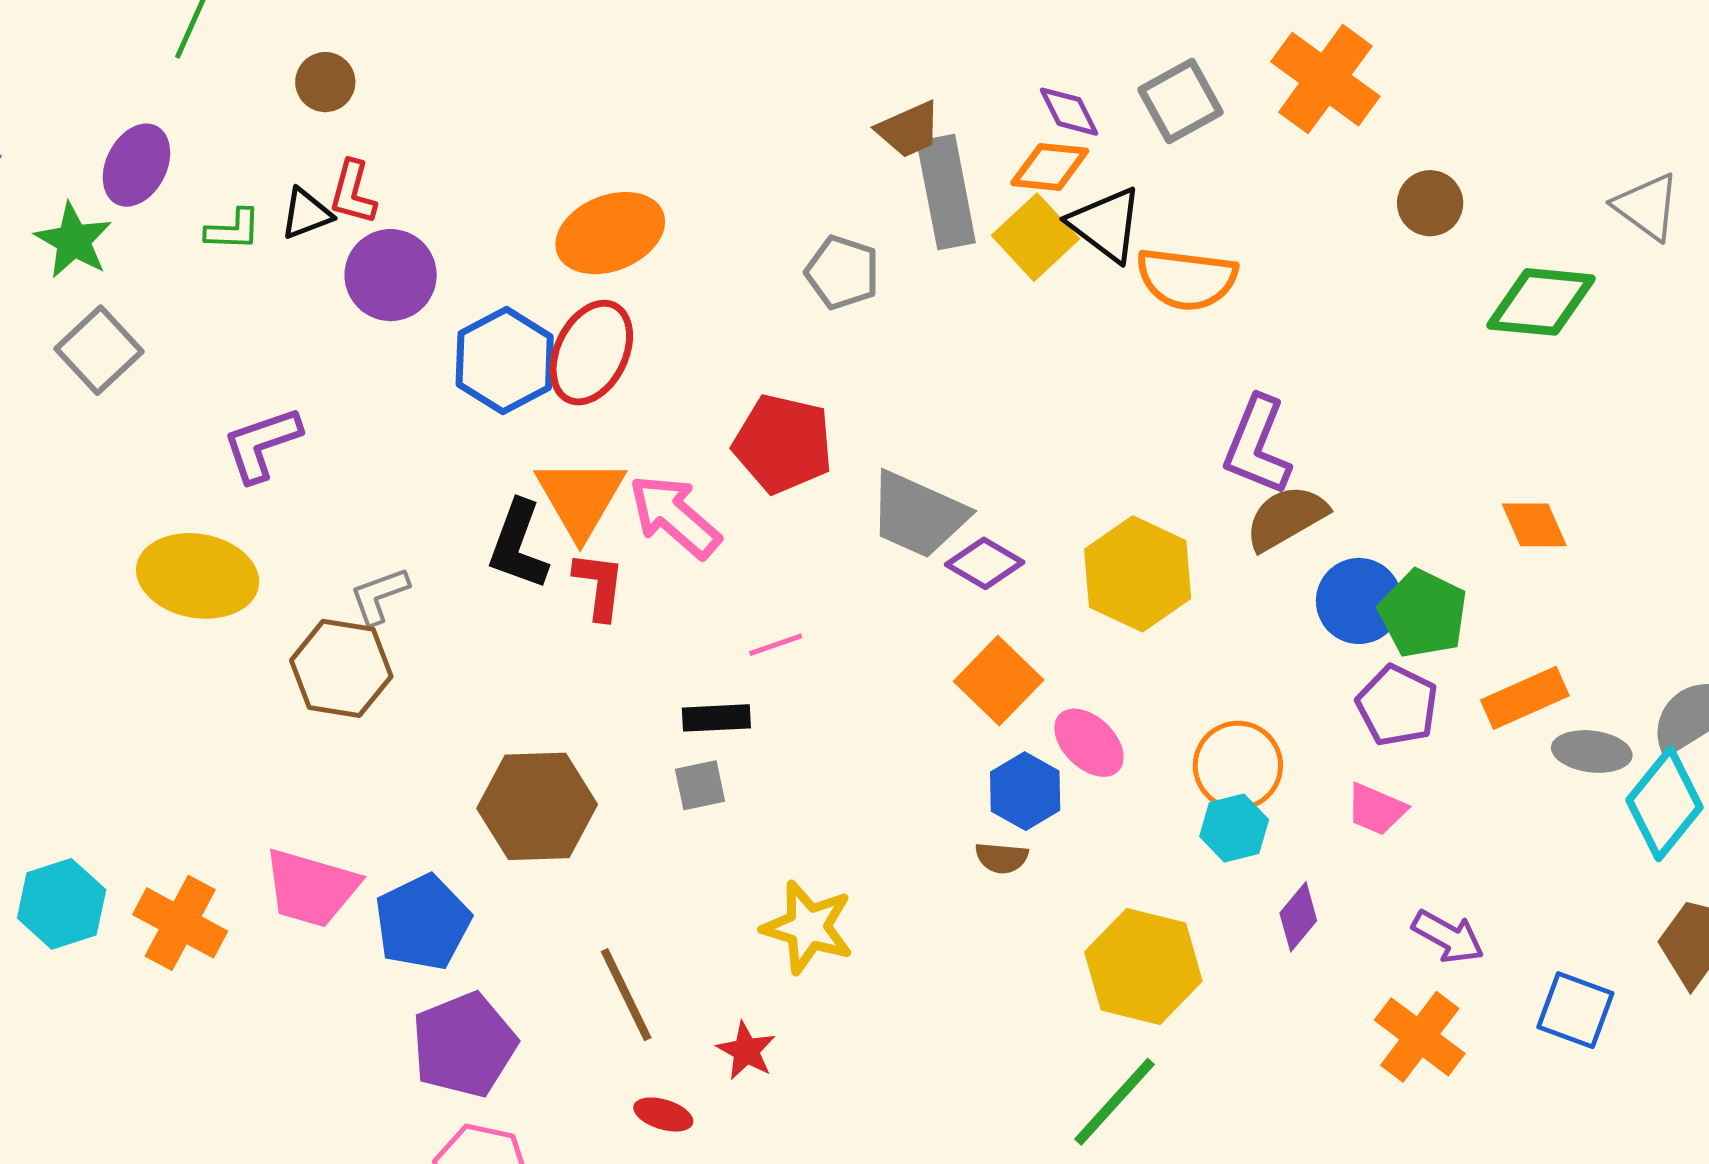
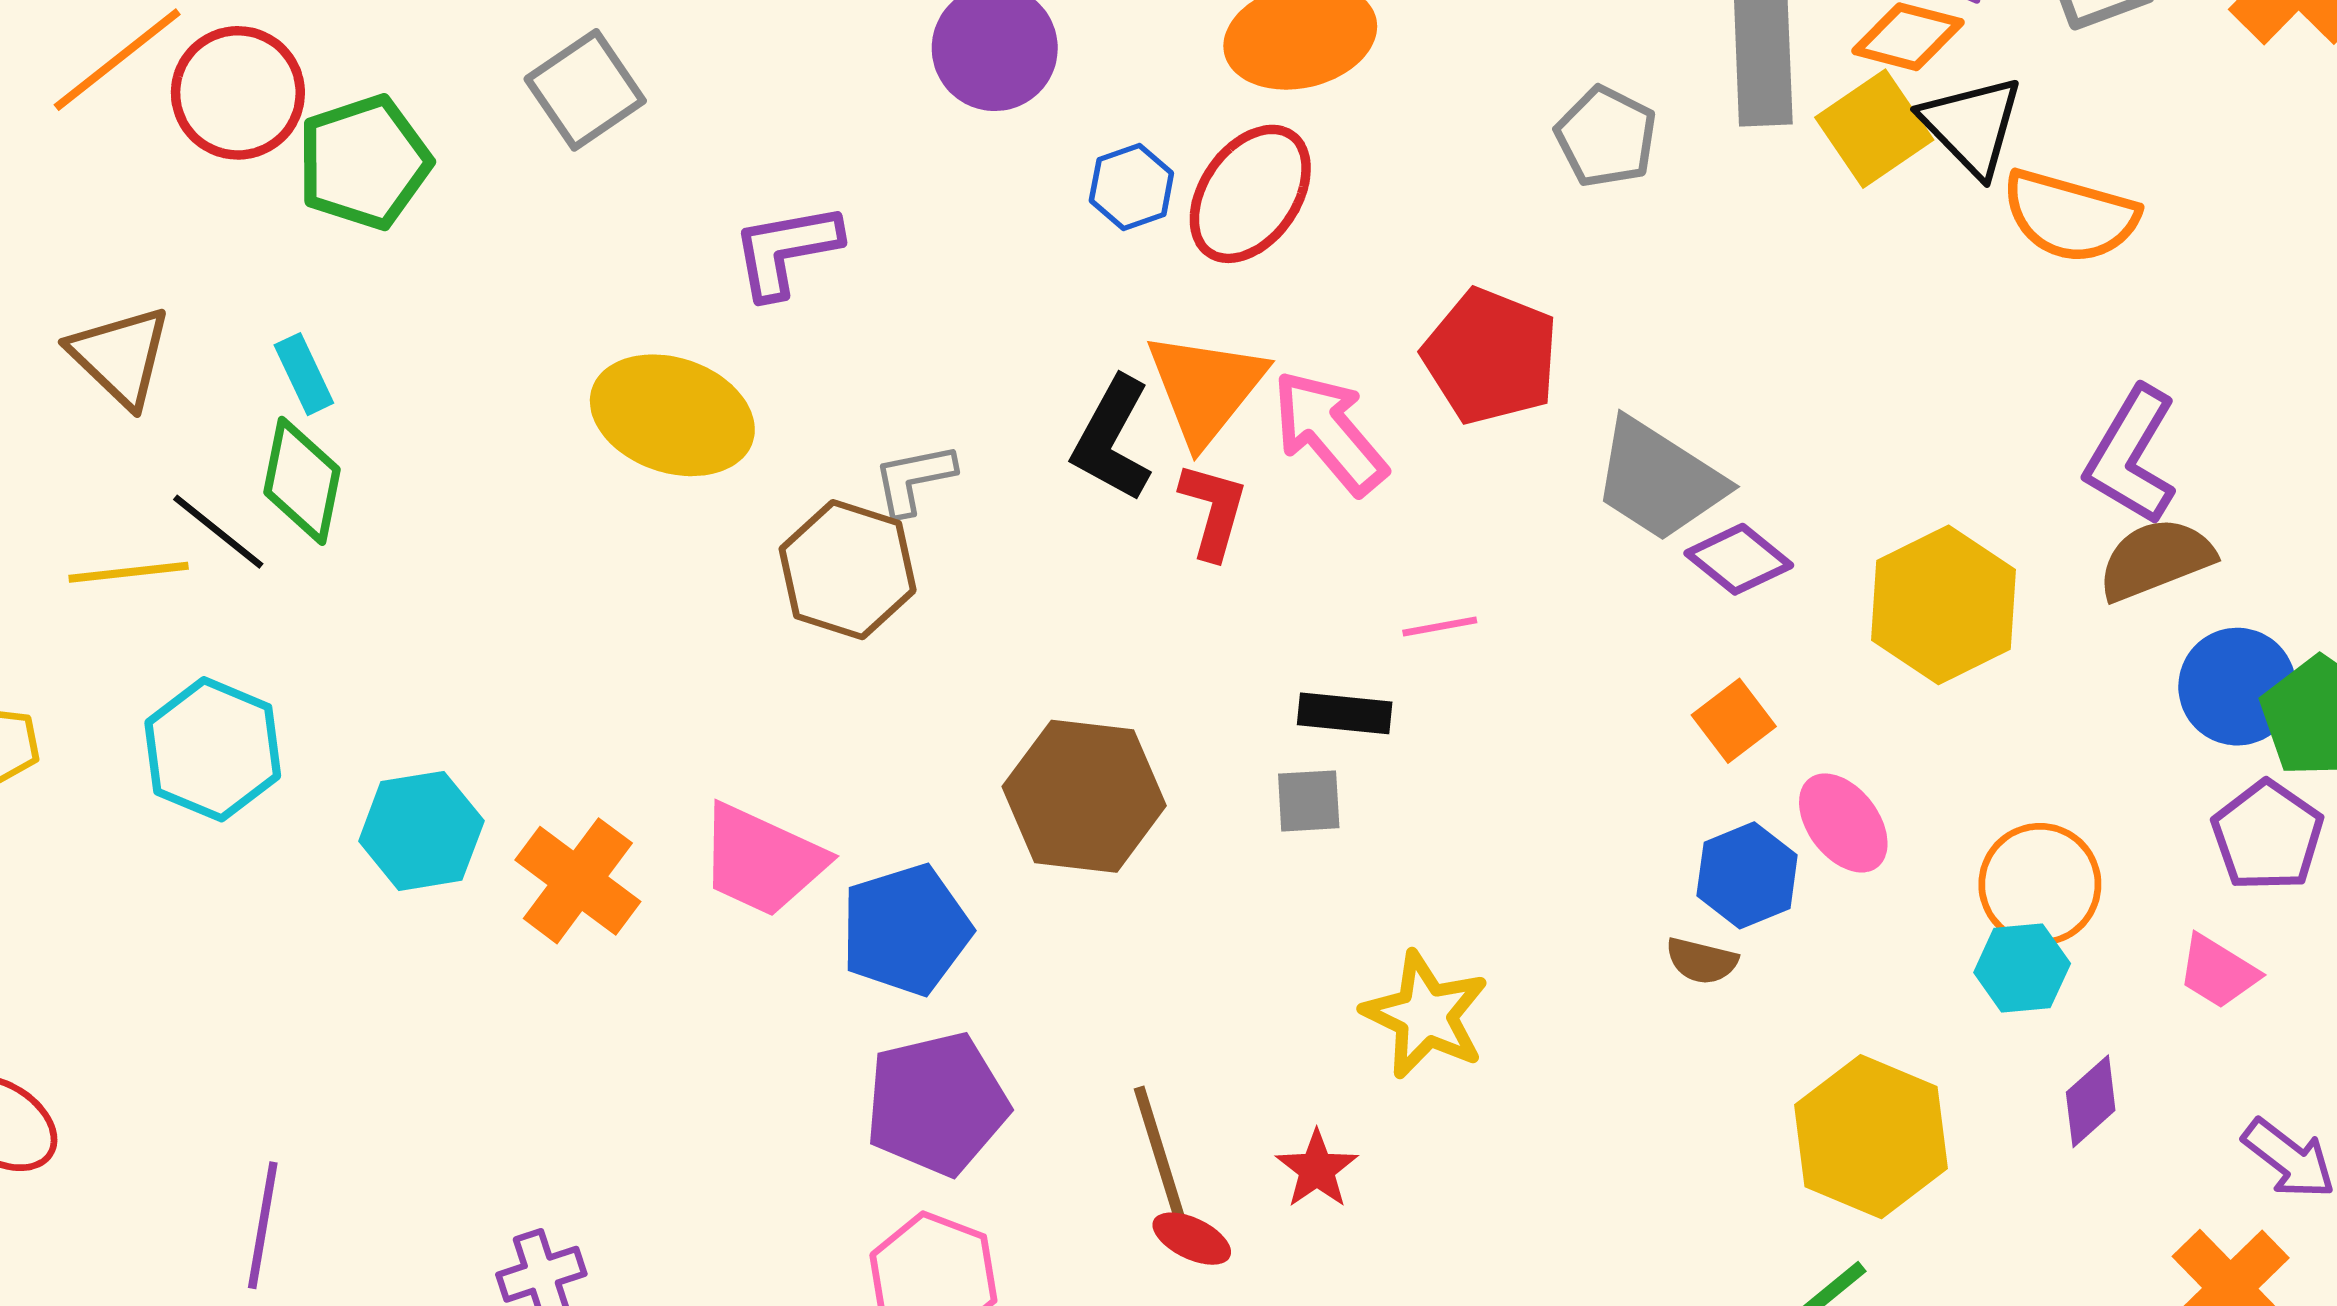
blue hexagon: (505, 361) -> (1131, 187), size x0.6
orange square: (999, 681) -> (1734, 721), size x0.7
brown line: (626, 995) -> (1159, 1152), moved

